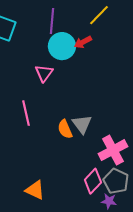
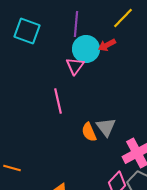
pink triangle: (44, 73) -> (75, 66), moved
pink line: (26, 113) -> (58, 101), moved

